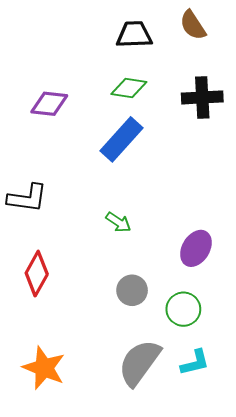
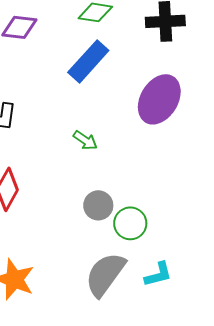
purple ellipse: (196, 248) -> (159, 99), moved, size x1.4
green circle: (183, 309) -> (130, 223), moved

